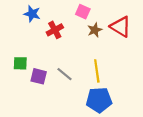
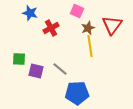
red triangle: (121, 27) -> (112, 25), turned 35
yellow line: (97, 71) -> (90, 46), moved
blue pentagon: (99, 100) -> (77, 93), moved

